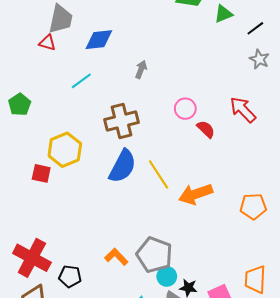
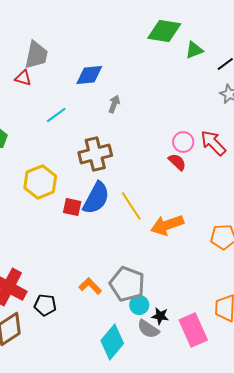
blue diamond: (99, 40) -> (89, 75), moved
pink circle: (185, 109) -> (183, 142), moved
red square: (41, 173) -> (72, 207), moved

